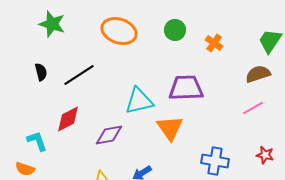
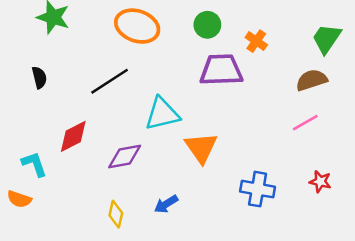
black line: (79, 75) -> (110, 81), moved
purple trapezoid: (186, 88) -> (221, 70), moved

